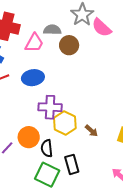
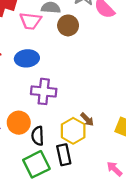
pink trapezoid: (34, 43) -> (30, 21), turned 65
yellow hexagon: (65, 123) -> (73, 131), moved
green square: (47, 175) -> (36, 164), turned 35

